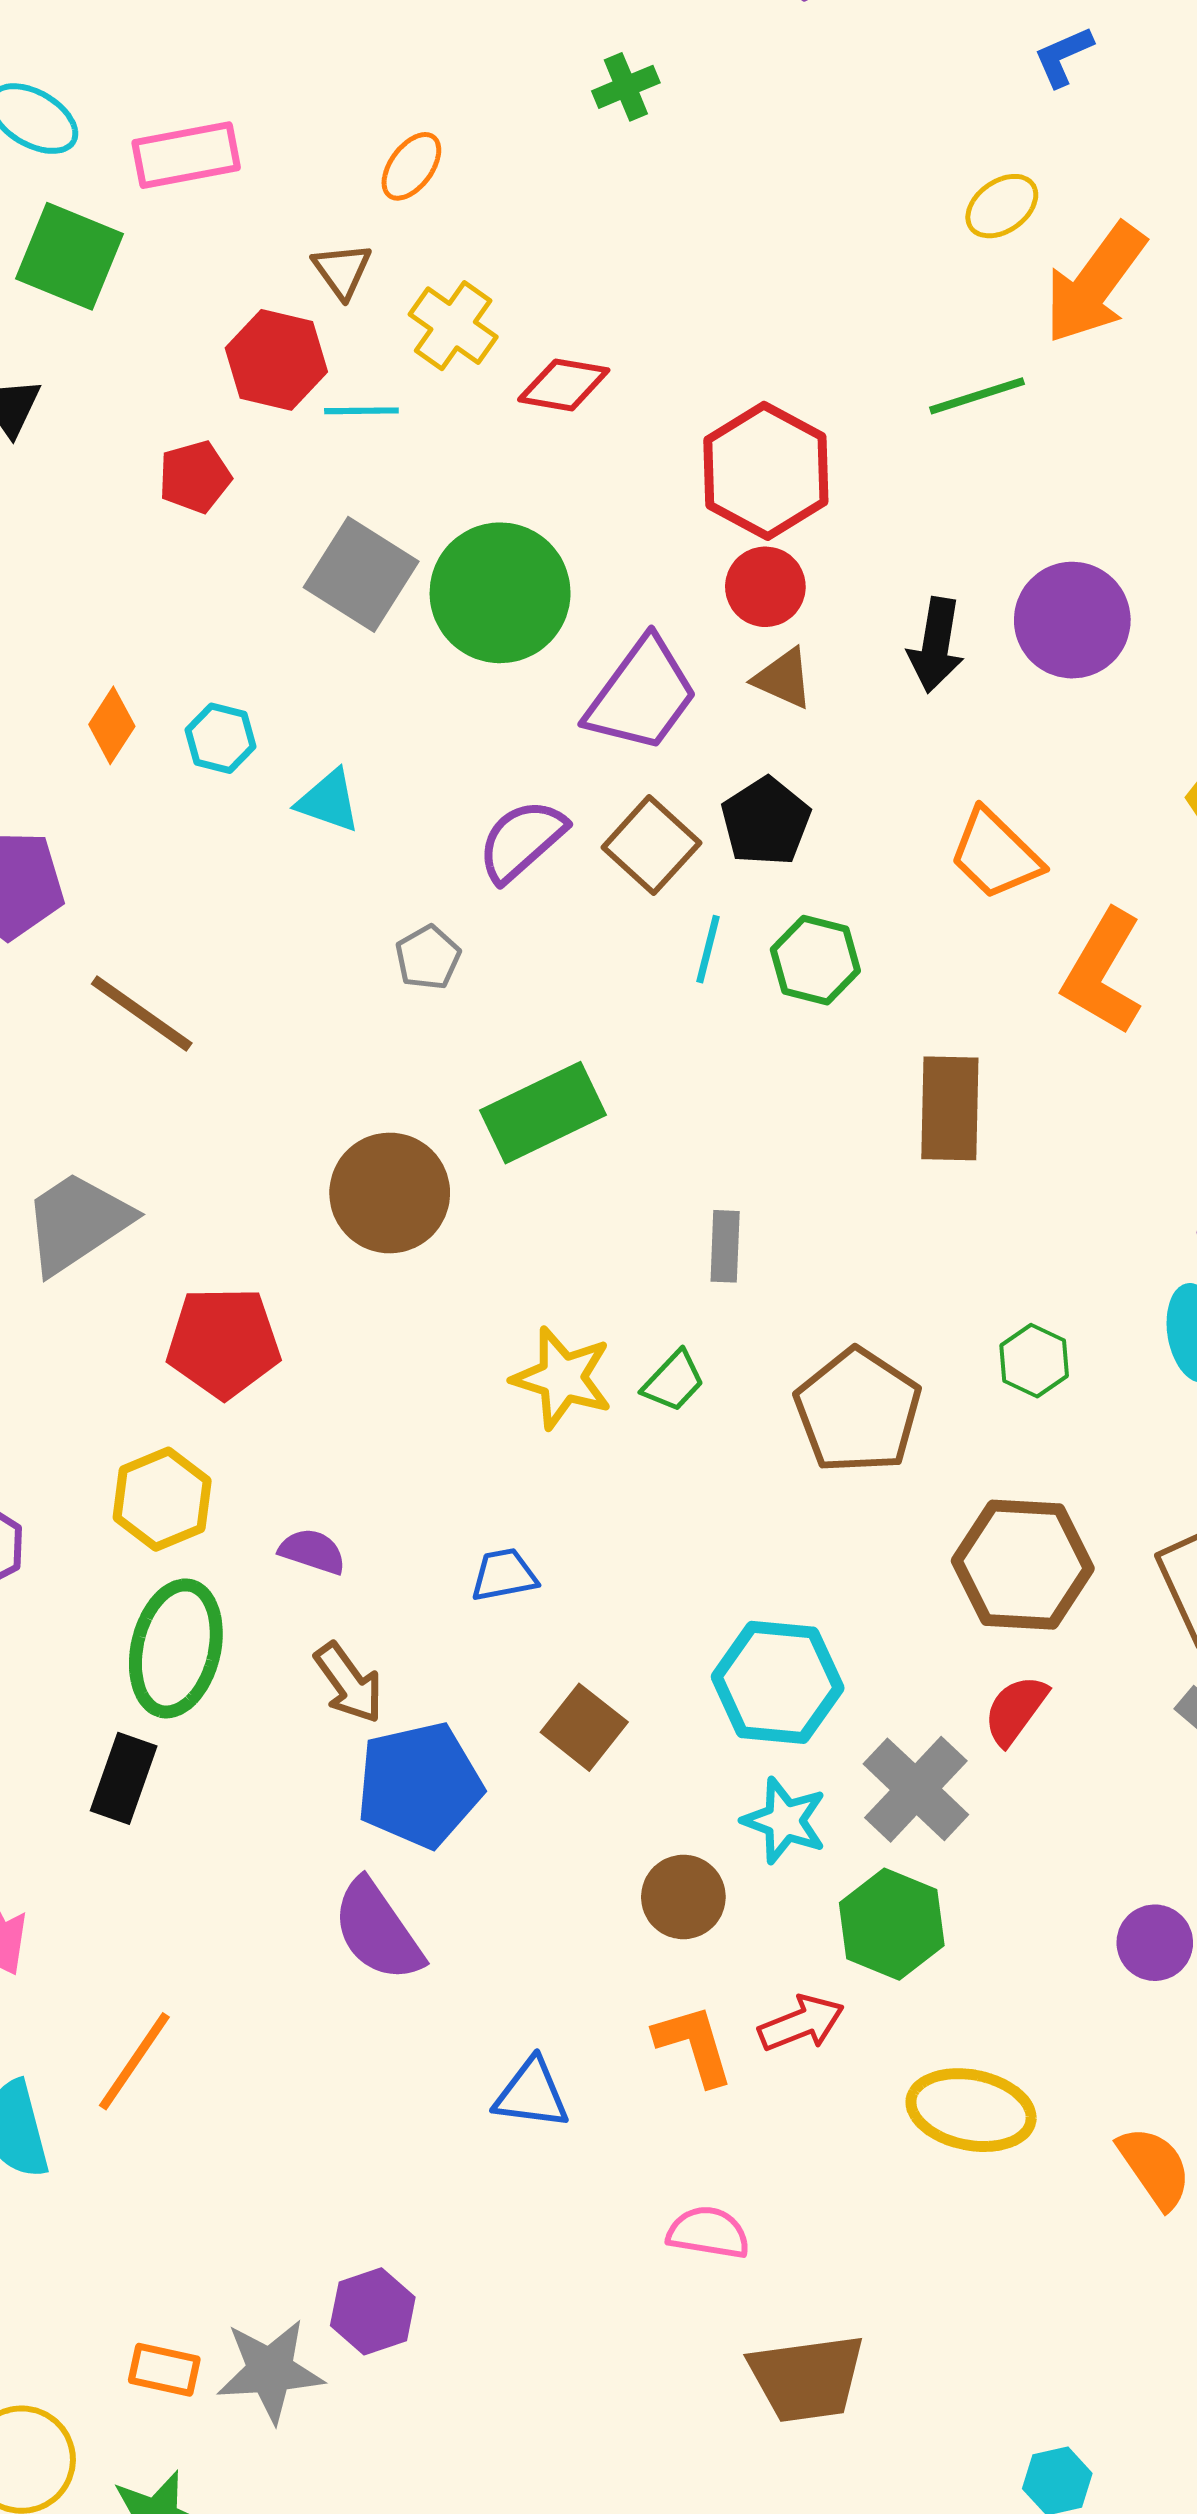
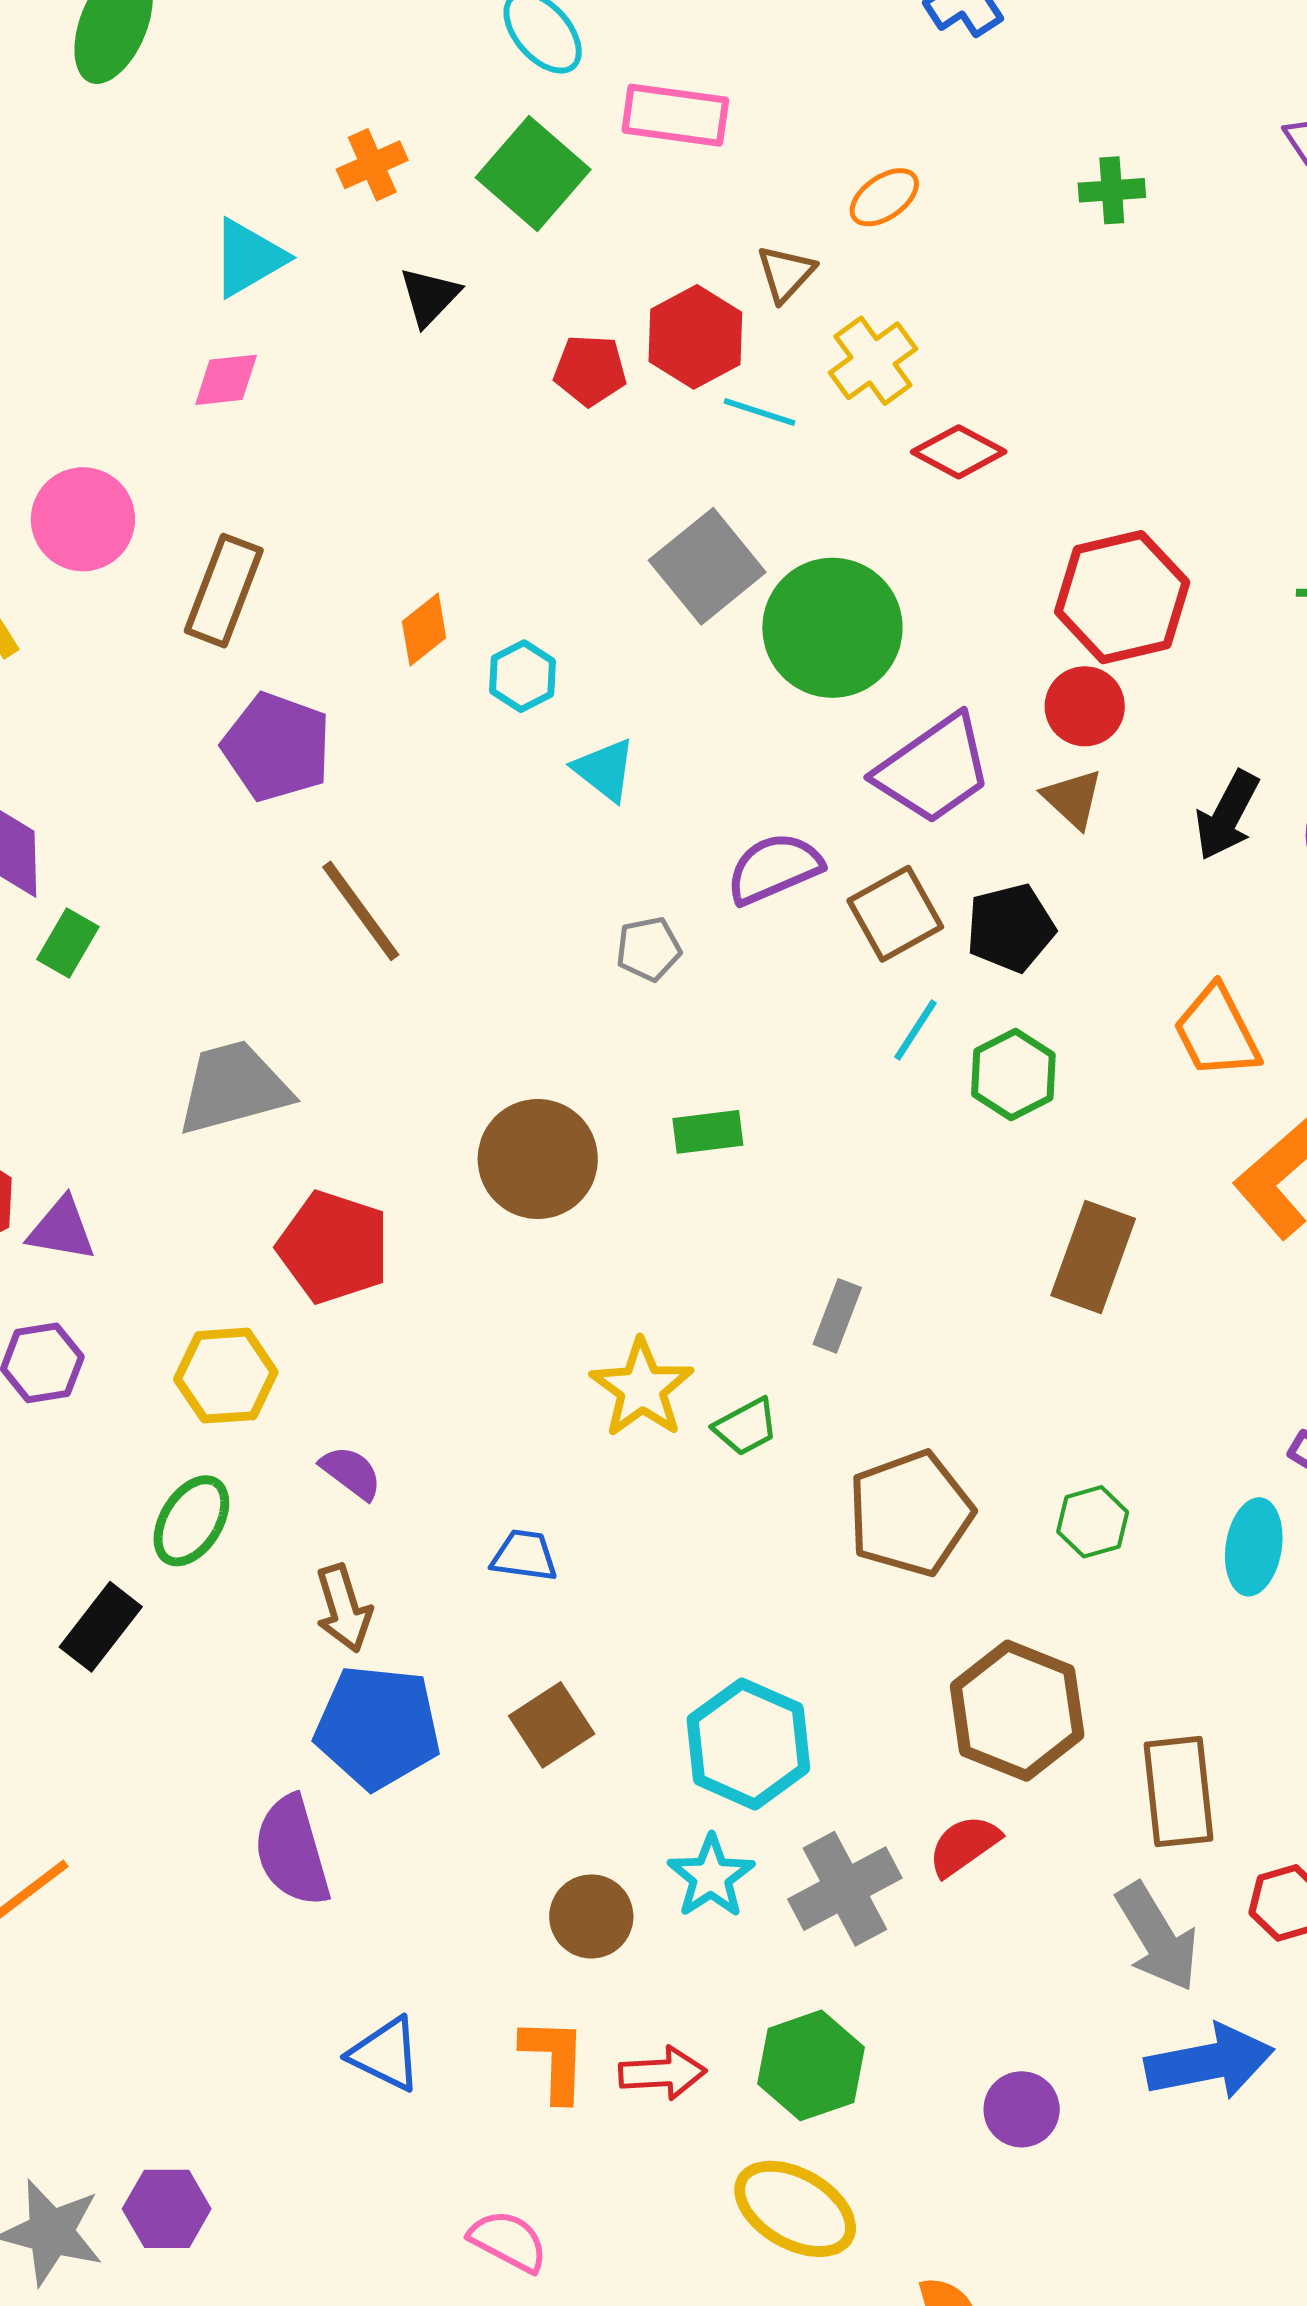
red pentagon: (195, 477) -> (590, 370), moved
green rectangle: (543, 1113) -> (708, 1132), size x0.6
green ellipse: (176, 1648) -> (191, 1521), size x0.7
green hexagon: (892, 1924) -> (811, 2065), moved

